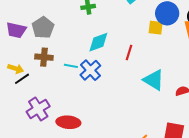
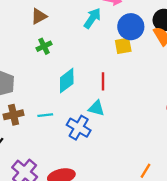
blue cross: (90, 70) -> (79, 128), moved
cyan triangle: (154, 80) -> (96, 108), moved, size x0.7

